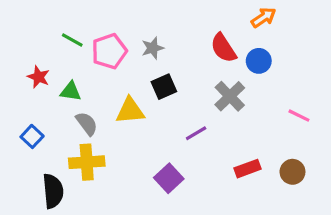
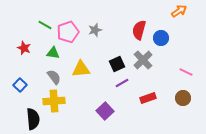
orange arrow: (264, 17) -> (179, 11), moved
red semicircle: (223, 48) -> (139, 30), turned 48
black square: (164, 87) -> (117, 64), moved
green triangle: (71, 91) -> (53, 53), moved
red rectangle: (247, 169) -> (148, 98), moved
brown circle: (292, 172) -> (183, 98), moved

